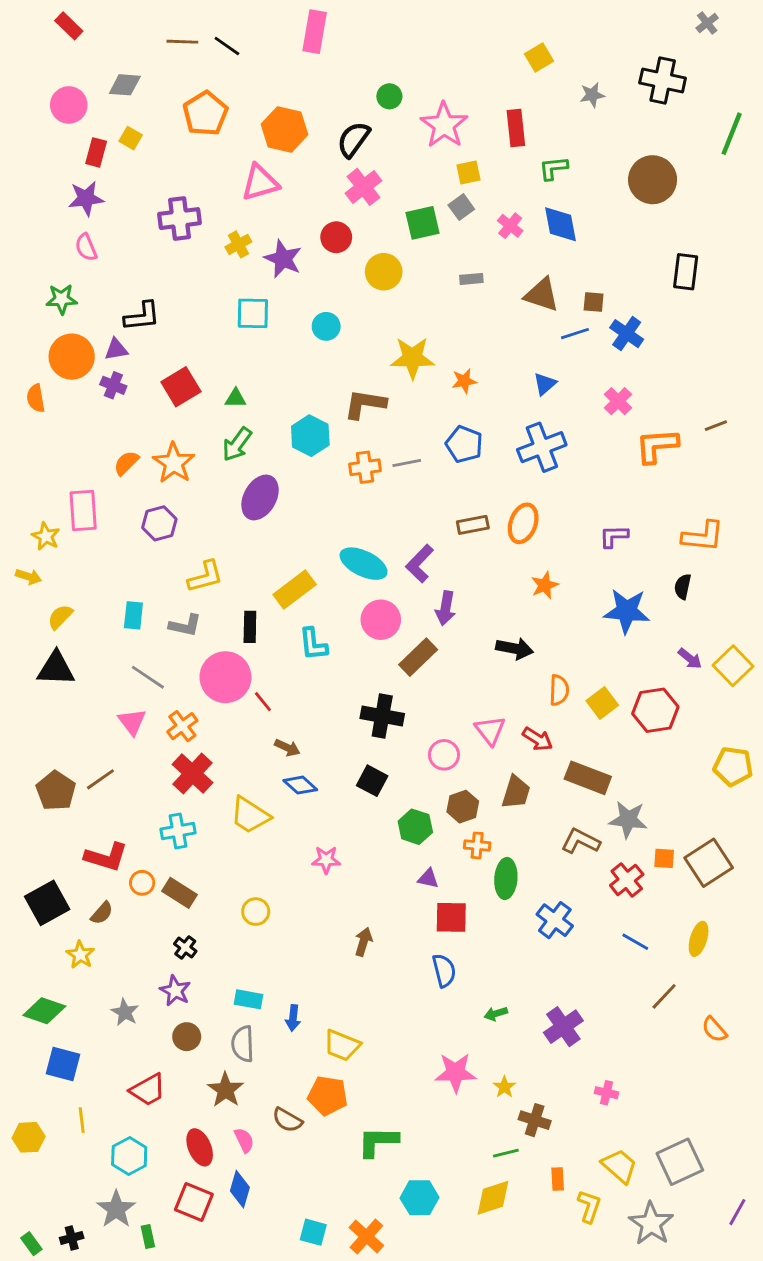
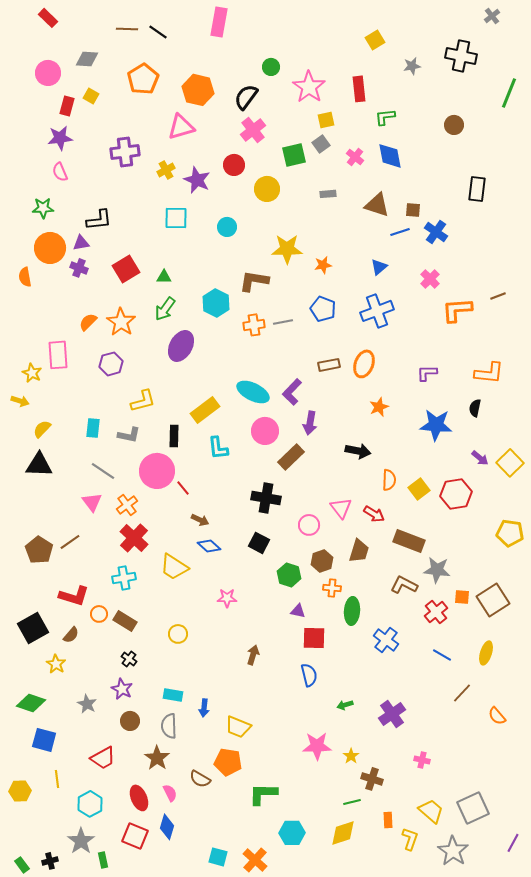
brown circle: (653, 180) -> (454, 125), size x0.6

